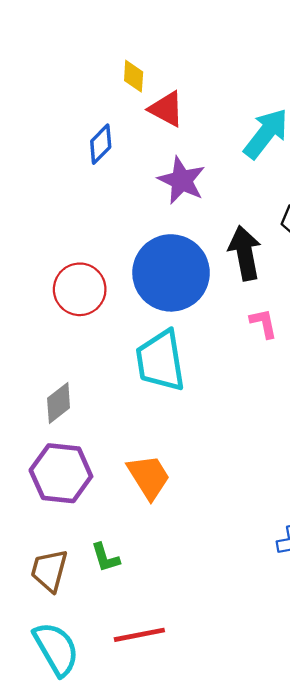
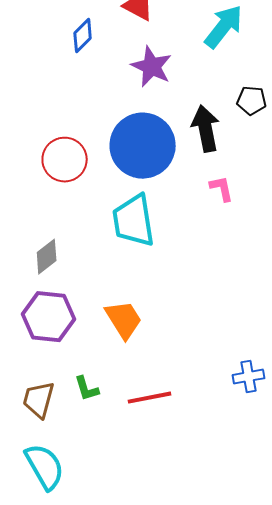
red line: (139, 635) -> (150, 398), moved

